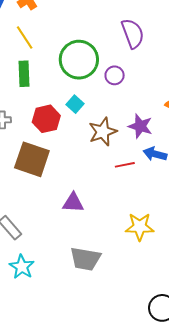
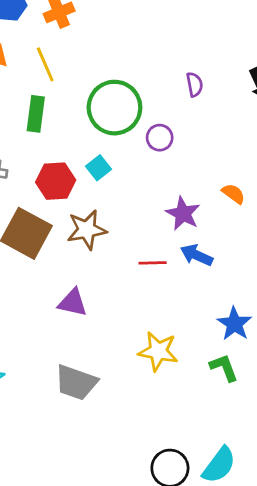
purple semicircle: (133, 34) -> (195, 84), size x0.6
brown star: (103, 132) -> (87, 230), moved

